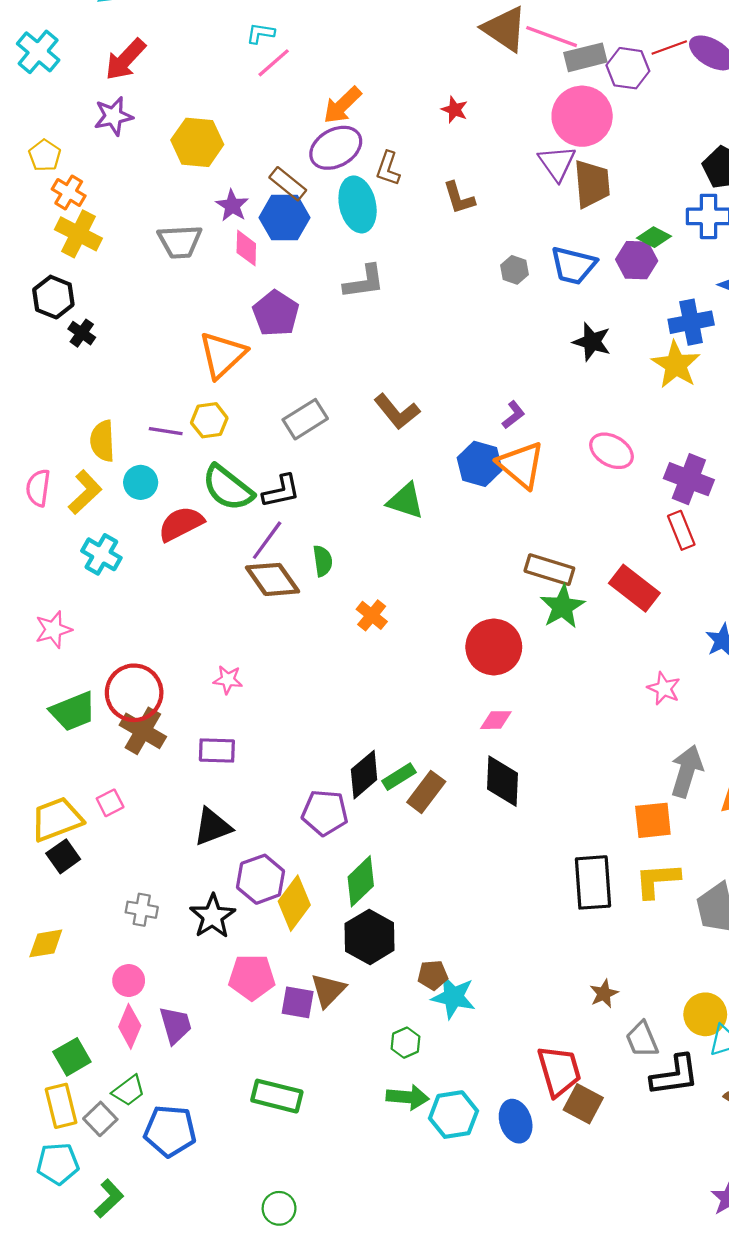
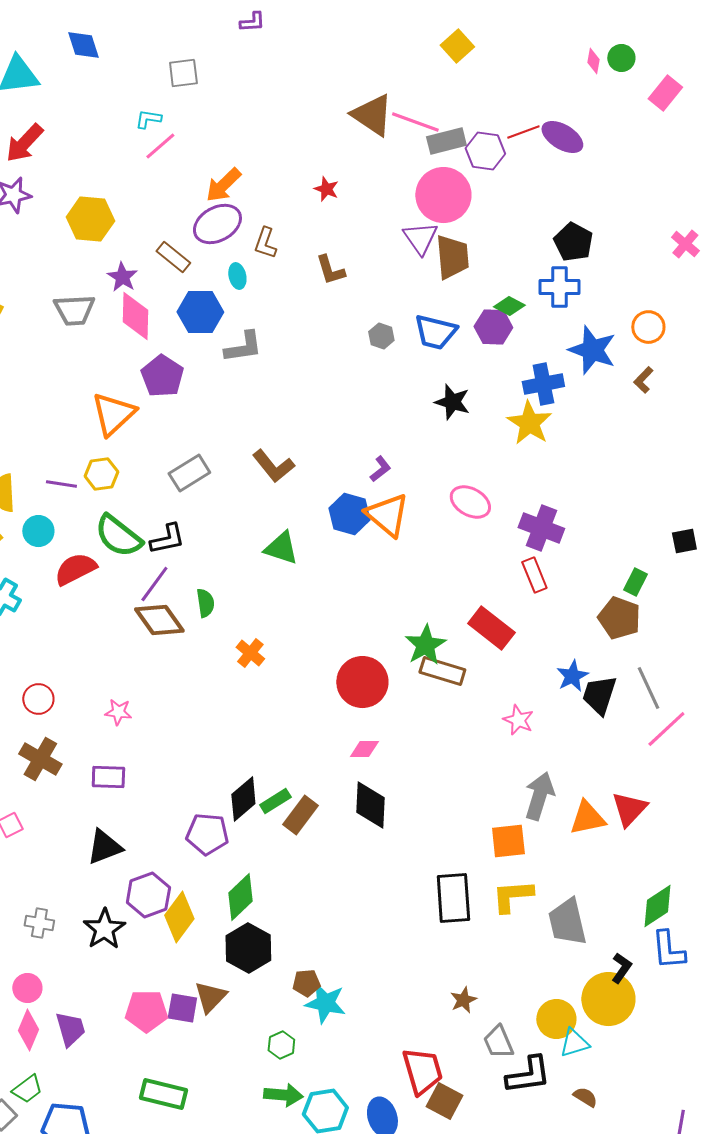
cyan ellipse: (358, 204) -> (237, 276), size x0.5
blue hexagon: (284, 218) -> (200, 312), moved
pink diamond: (246, 248) -> (135, 316), size x1.4
brown rectangle: (549, 570) -> (442, 671), moved
red circle: (134, 693) -> (38, 699), moved, size x0.6
pink pentagon: (252, 977) -> (146, 1011), moved

